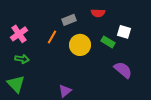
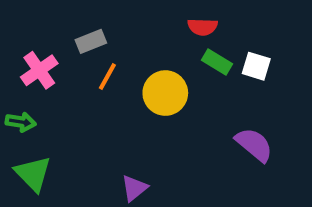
gray rectangle: (69, 20) -> (91, 41), moved
green rectangle: (108, 42) -> (217, 62), moved
green arrow: (22, 59) -> (21, 122), moved

